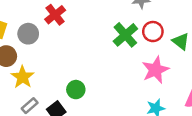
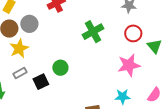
gray circle: (28, 34) -> (29, 24), moved
green cross: (125, 35) -> (93, 32), moved

